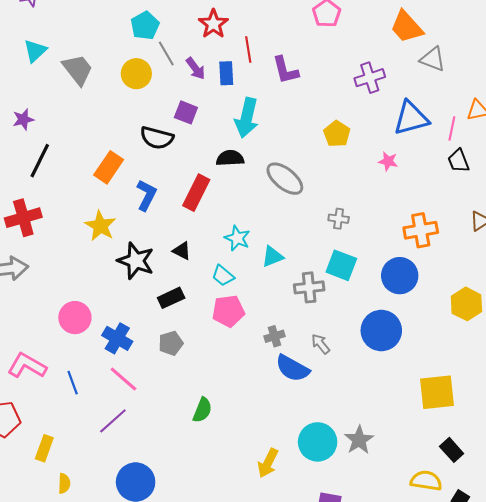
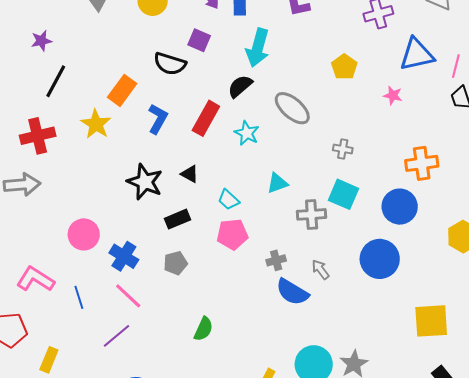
black semicircle: (230, 158) -> (240, 86), turned -40
yellow star: (100, 226) -> (96, 124), moved
cyan star: (237, 238) -> (247, 133), moved

